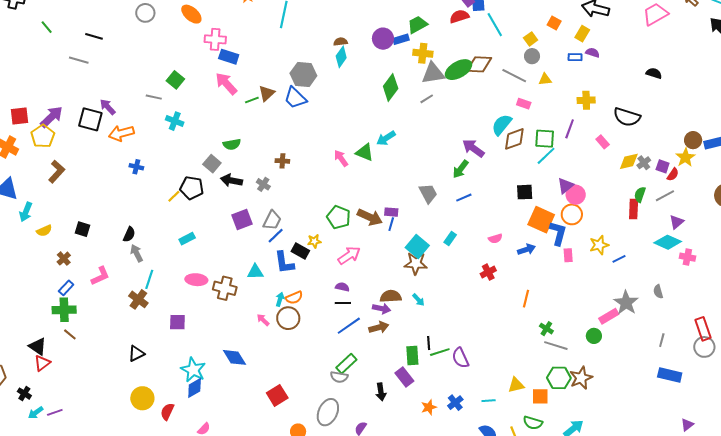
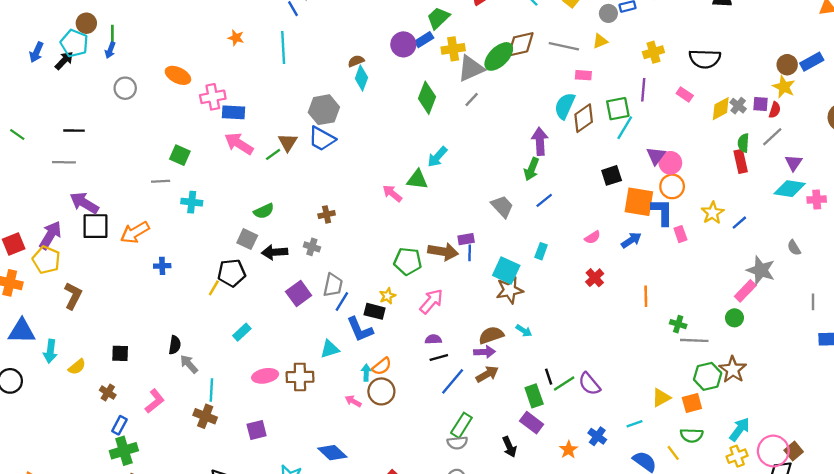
gray circle: (532, 56) -> (608, 13), moved
purple arrow: (108, 107) -> (84, 203), moved, size x1.4
purple arrow: (473, 148) -> (540, 141), turned 65

